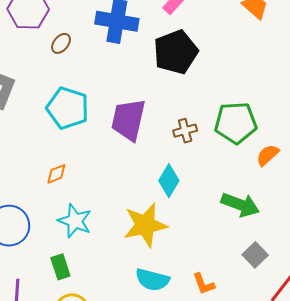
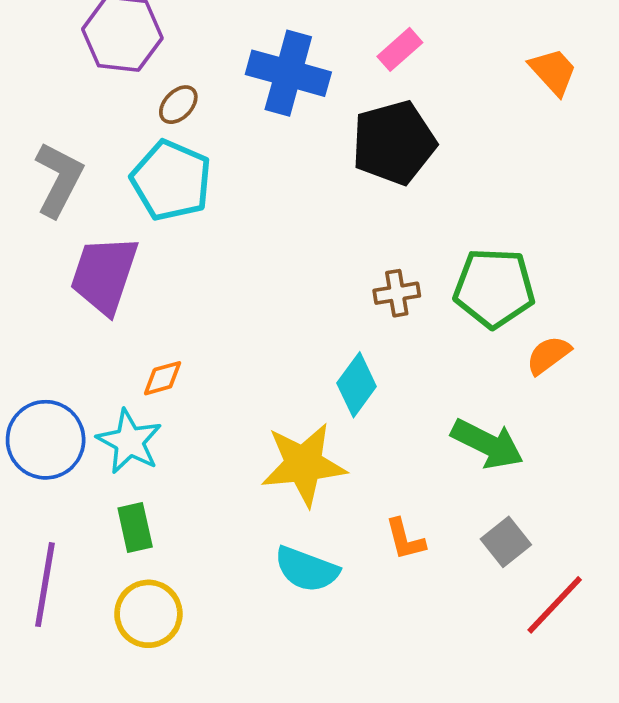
cyan pentagon: (68, 108) -> (171, 180), moved
purple trapezoid: (128, 120) -> (104, 275), moved
orange diamond: (56, 174) -> (163, 378), moved
cyan star: (75, 221) -> (129, 442), moved
orange L-shape: (204, 284) -> (405, 539), moved

